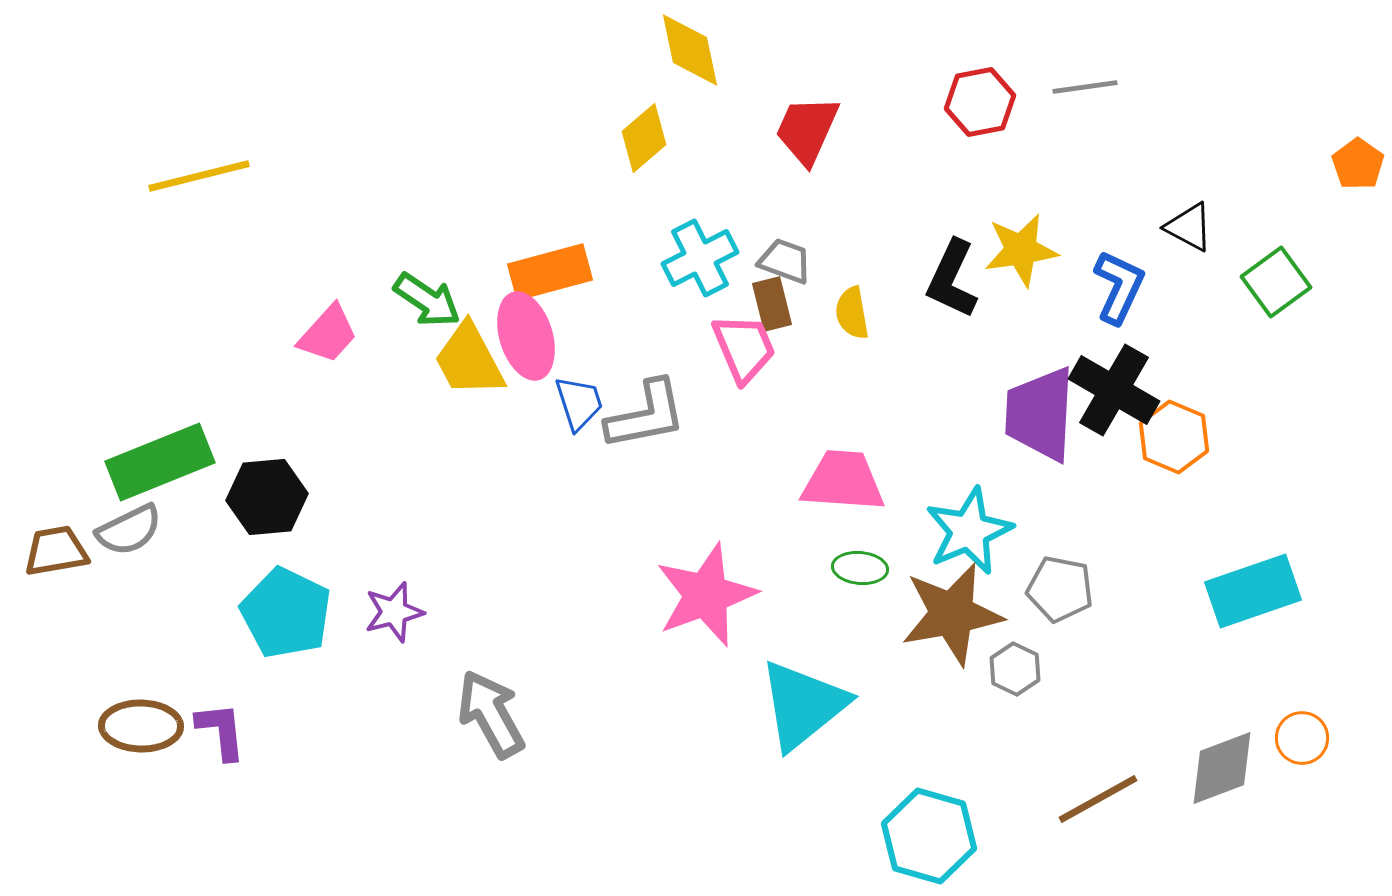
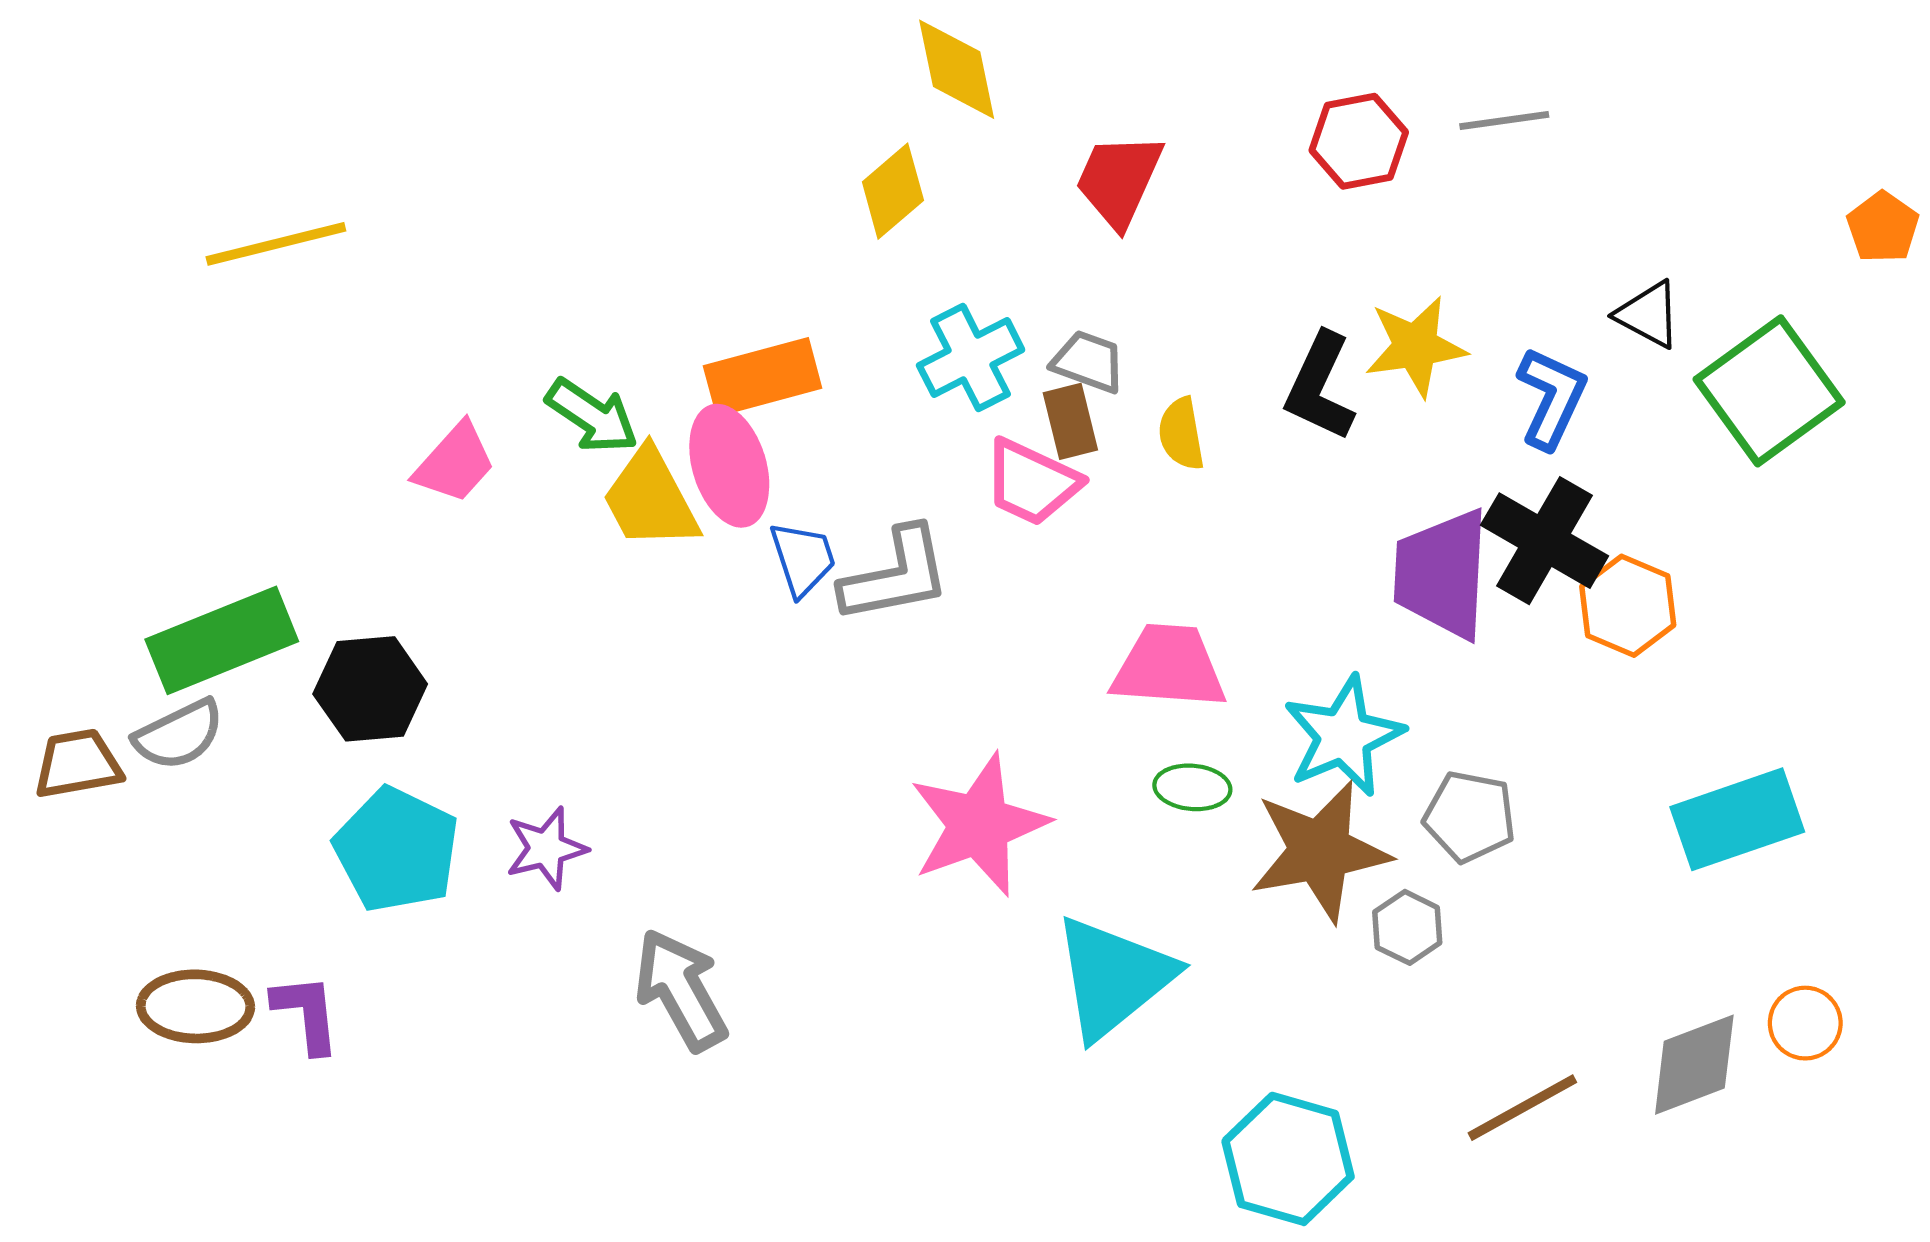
green square: (1276, 282) -> (1769, 391), size x1.5
pink trapezoid: (744, 348) -> (1032, 482), turned 138

